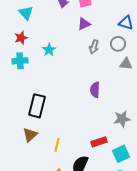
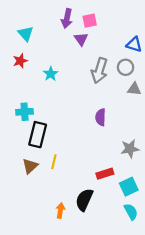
purple triangle: (84, 24) -> (81, 39), moved, turned -40
gray arrow: (94, 47) -> (99, 71), size x1.6
cyan cross: (20, 61) -> (25, 112), moved
yellow line: (57, 145) -> (54, 162), moved

